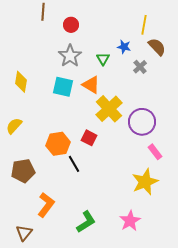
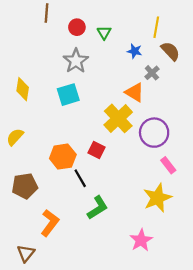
green triangle: (103, 59) -> (104, 33), moved
orange triangle: (91, 85) -> (135, 92), moved
cyan square: (63, 87) -> (68, 95), turned -30
green L-shape: (86, 222) -> (98, 208), moved

